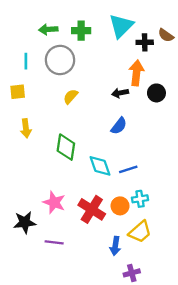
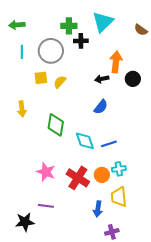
green arrow: (48, 29) -> (17, 25), moved
black cross: (145, 42) -> (81, 41), moved
yellow square: (18, 92) -> (41, 78), moved
black star: (25, 222) -> (25, 222), moved
yellow trapezoid: (140, 232) -> (119, 197), turned 125

